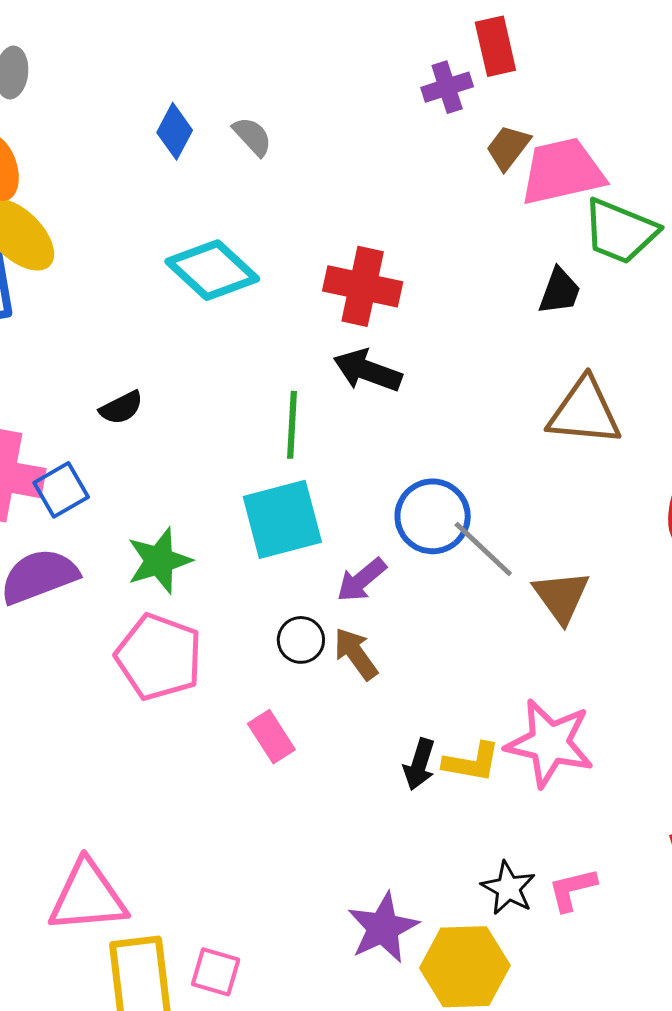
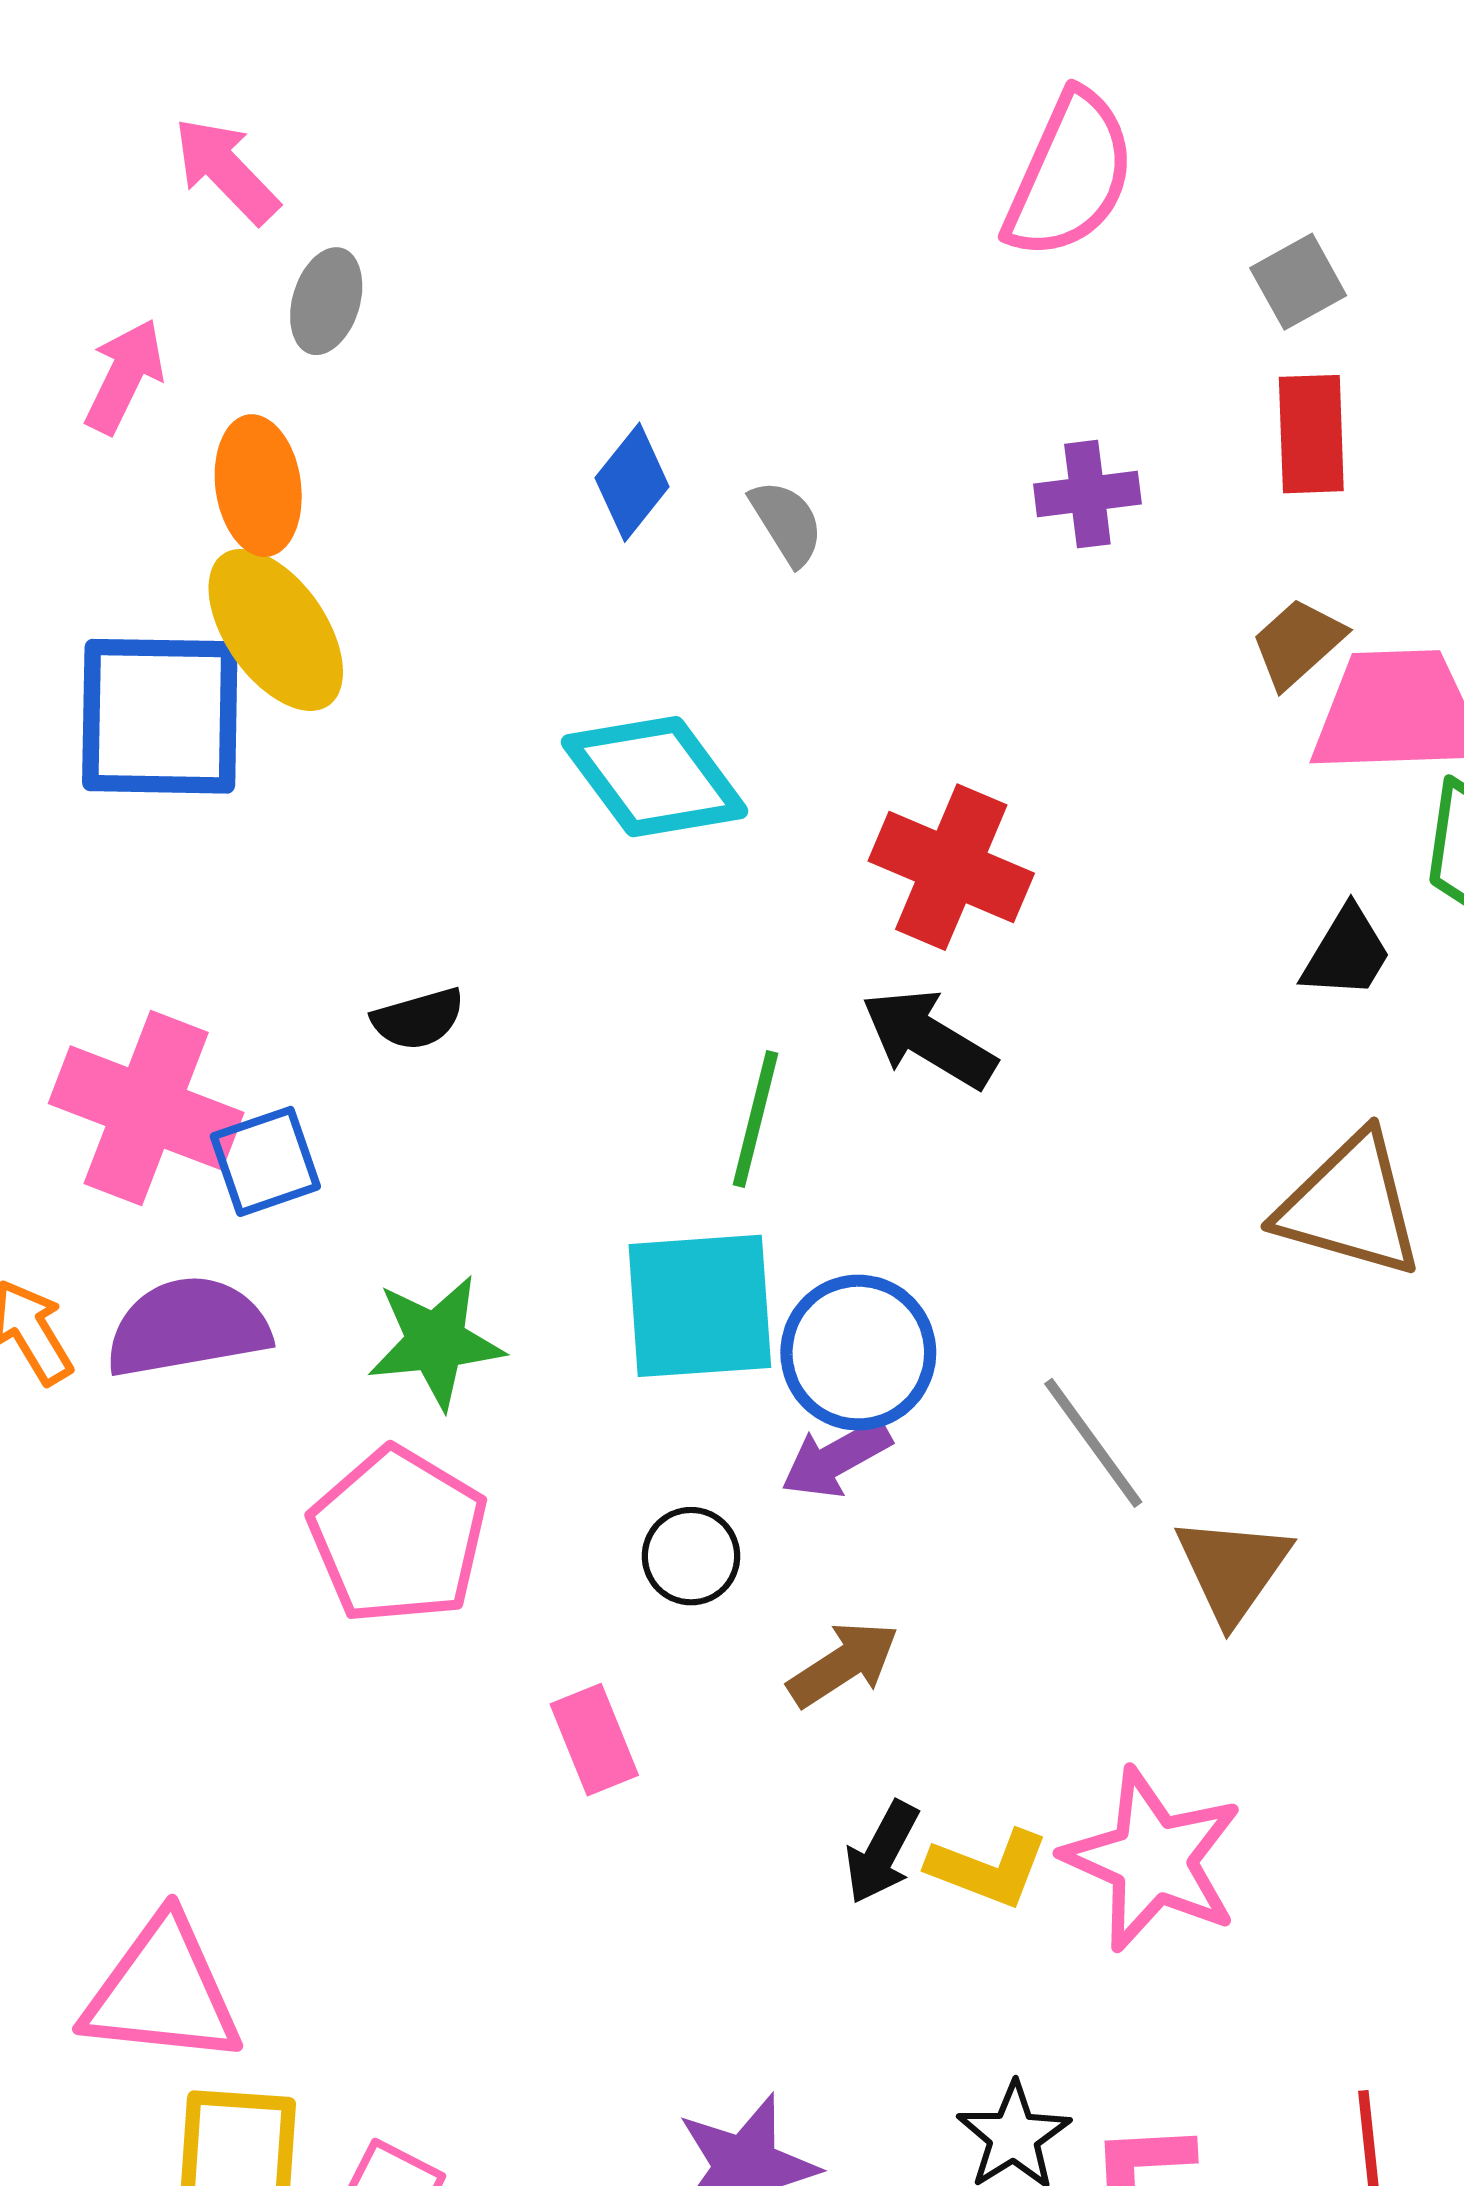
purple cross: (447, 87) -> (1087, 494), moved
blue circle: (433, 516) -> (858, 1353), moved
brown arrow: (356, 654) -> (843, 1664), moved, turned 82

